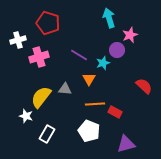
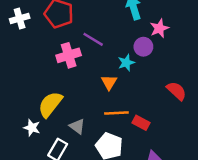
white cross: (18, 40) -> (20, 19), moved
purple line: (79, 55) -> (93, 39), moved
pink cross: (39, 57) -> (69, 55), moved
gray triangle: (65, 89) -> (77, 126), moved, turned 32

